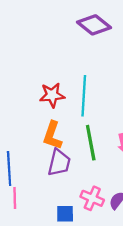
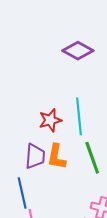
purple trapezoid: (59, 163) -> (35, 156), moved

